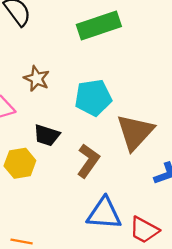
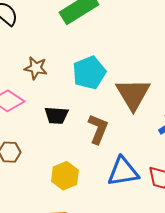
yellow hexagon: (20, 163) -> (65, 176), moved

